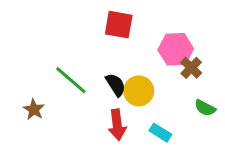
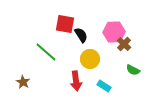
red square: (119, 25) -> (65, 24), moved
black semicircle: (116, 85) -> (81, 35), moved
brown star: (34, 109) -> (23, 82), moved

